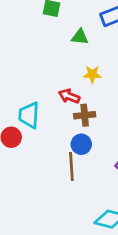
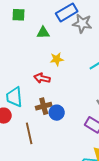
brown cross: (85, 115) -> (44, 106), moved
brown line: (71, 167) -> (29, 133), moved

